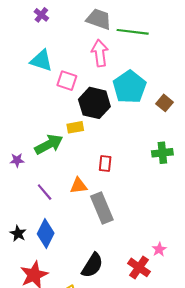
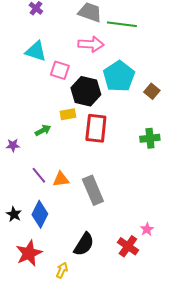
pink arrow: (100, 53) -> (91, 44), turned 100
green arrow: (49, 144) -> (43, 130), size x0.6
red rectangle: (105, 163) -> (96, 128), moved, size x1.8
orange triangle: (79, 186) -> (61, 179), moved

